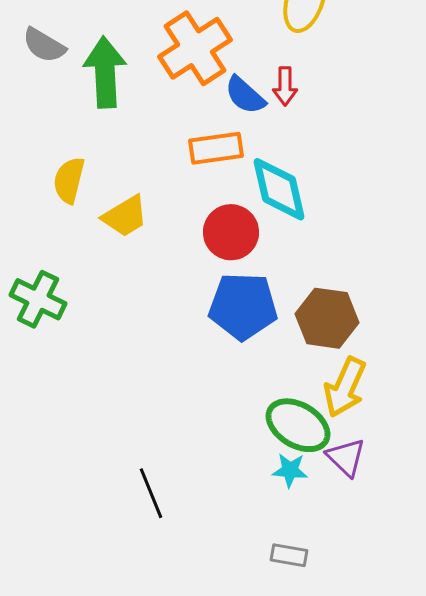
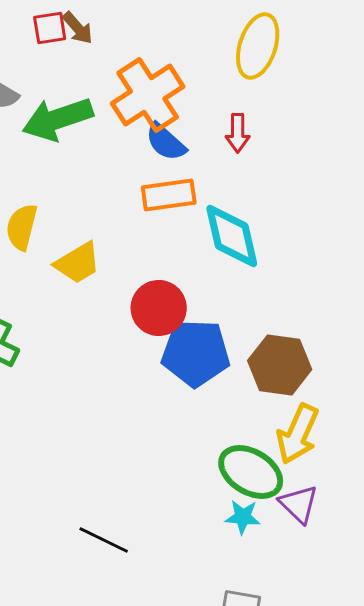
green arrow: (105, 72) -> (58, 119), turned -106
blue semicircle: (245, 95) -> (166, 142), moved
red circle: (231, 232) -> (159, 308), moved
black line: (151, 493) -> (104, 540), turned -42

